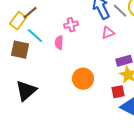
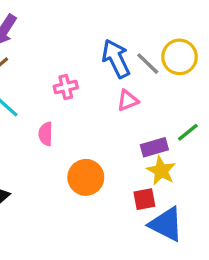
pink semicircle: (59, 43) -> (46, 134), moved

